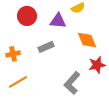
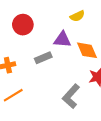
purple triangle: (58, 21) -> (62, 40), moved

